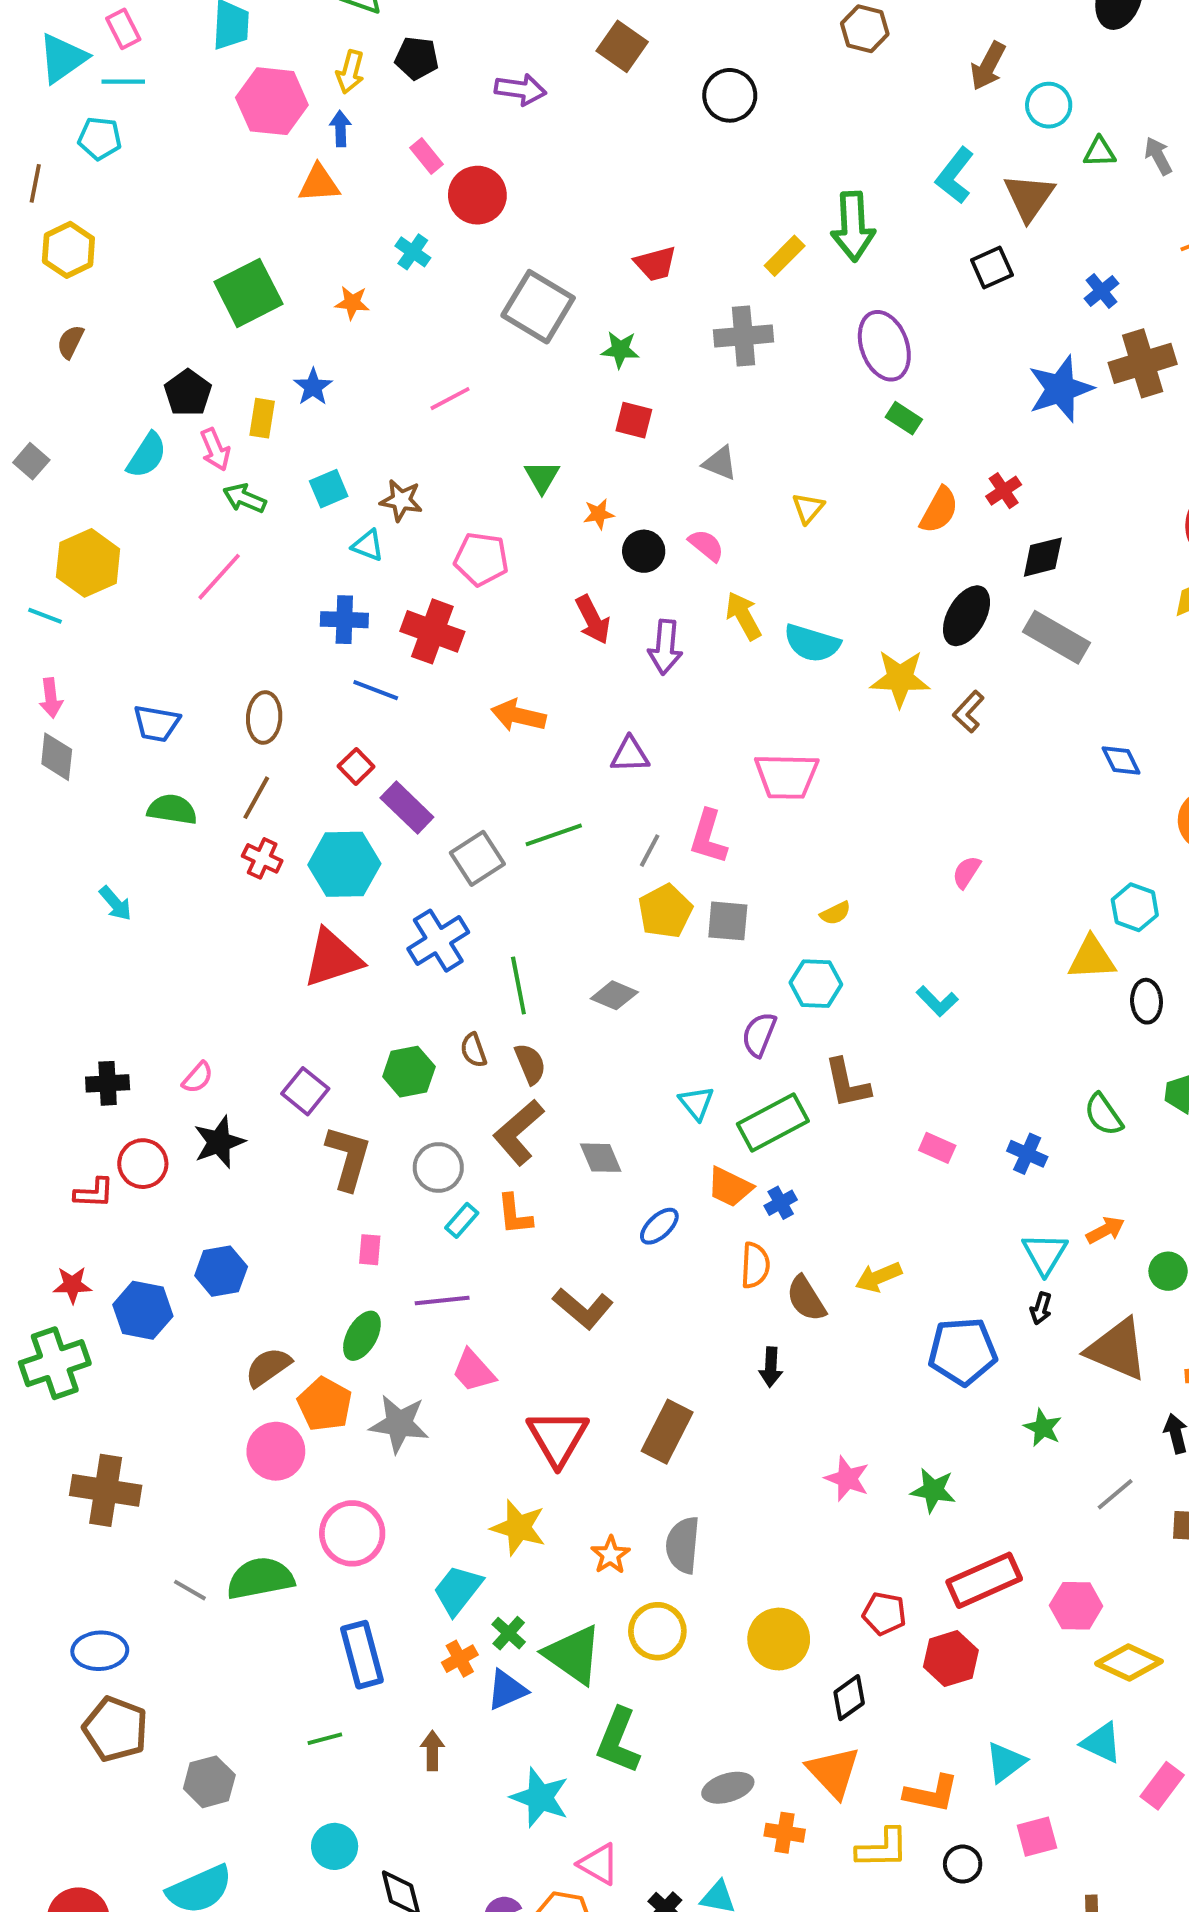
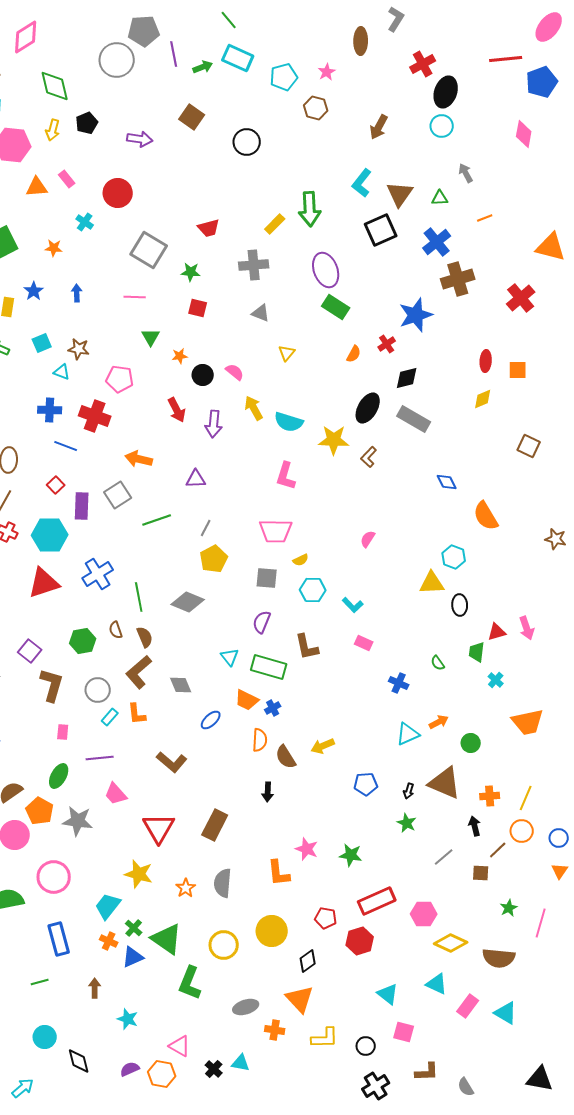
black pentagon: (417, 58) -> (87, 123), turned -30
cyan circle: (1049, 105) -> (442, 126), moved
blue arrow: (340, 129) -> (77, 293), moved
green triangle: (1100, 152) -> (440, 198), moved
pink rectangle: (427, 156) -> (67, 179), moved
black square: (992, 268) -> (381, 230), size x1.5
blue cross: (1102, 291) -> (437, 242), size x1.6
blue star: (1060, 389) -> (416, 315), moved
pink line: (450, 399) -> (135, 297), moved, turned 30
green rectangle: (904, 418) -> (336, 307), size x1.5
gray triangle: (720, 463) -> (261, 313), moved
orange semicircle: (939, 510) -> (354, 354), size x0.7
pink trapezoid: (787, 776) -> (276, 531), moved
purple rectangle: (407, 808) -> (82, 506), turned 48
pink L-shape: (708, 837) -> (286, 476), moved
gray square: (477, 858) -> (118, 495), moved
gray square: (728, 921) -> (267, 578), moved
cyan hexagon: (816, 984) -> (313, 590), moved
gray diamond: (614, 995) -> (188, 602), size x1.4
green semicircle: (1103, 1115) -> (438, 663), size x0.7
green rectangle: (773, 1122) -> (269, 667), turned 44
pink rectangle: (937, 1148) -> (364, 643), moved
cyan triangle: (1045, 1254) -> (408, 734), turned 35
black arrow: (1041, 1308) -> (409, 791), moved
blue pentagon: (963, 1351) -> (366, 784), size x0.7
yellow circle: (657, 1631) -> (224, 945), moved
orange cross: (460, 1659) -> (109, 941), turned -36
cyan triangle: (1006, 1762) -> (388, 994), turned -45
orange L-shape: (931, 1794) -> (279, 873), moved, turned 72
cyan star: (540, 1797) -> (128, 1019), moved, size x0.7
pink square: (1037, 1837) -> (404, 1032), turned 30

